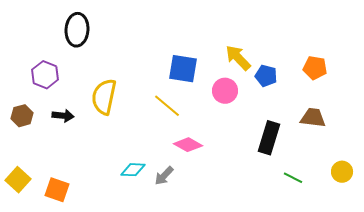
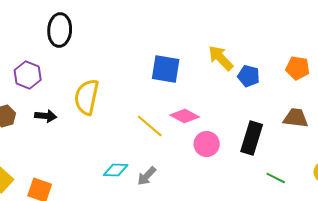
pink circle: (225, 91) -> (207, 144), moved
yellow line: (167, 106) -> (150, 126), moved
pink diamond: (188, 145) -> (185, 116), moved

